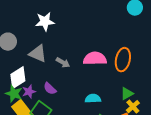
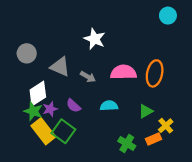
white star: (45, 22) -> (95, 39), moved, turned 30
green triangle: (127, 94) -> (146, 111), moved
cyan semicircle: (93, 99) -> (109, 106), moved

